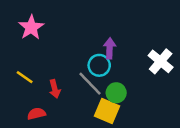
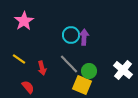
white cross: (161, 61) -> (123, 70), moved
cyan circle: (99, 65) -> (71, 35), moved
red semicircle: (36, 114) -> (28, 87), turned 64

